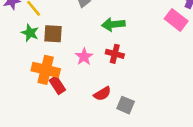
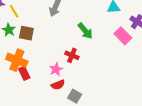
green arrow: (113, 24) -> (85, 31), moved, turned -132
pink star: (84, 57) -> (56, 69), moved

